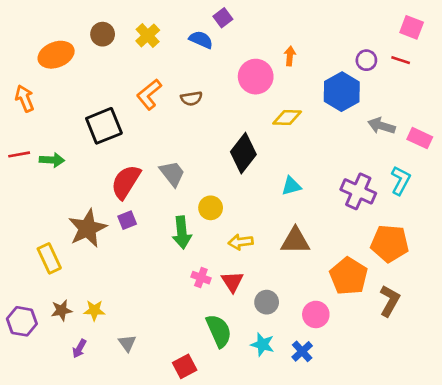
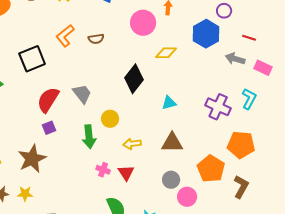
red line: (401, 60) -> (249, 38), moved
brown star: (88, 228) -> (32, 159), moved
gray circle: (267, 302) -> (171, 180), moved

